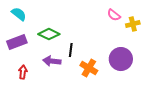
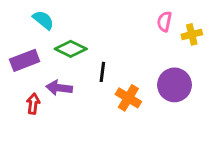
cyan semicircle: (19, 14) -> (43, 20), moved
pink semicircle: (114, 15) -> (164, 21), turned 64
purple arrow: (52, 61) -> (59, 88), moved

